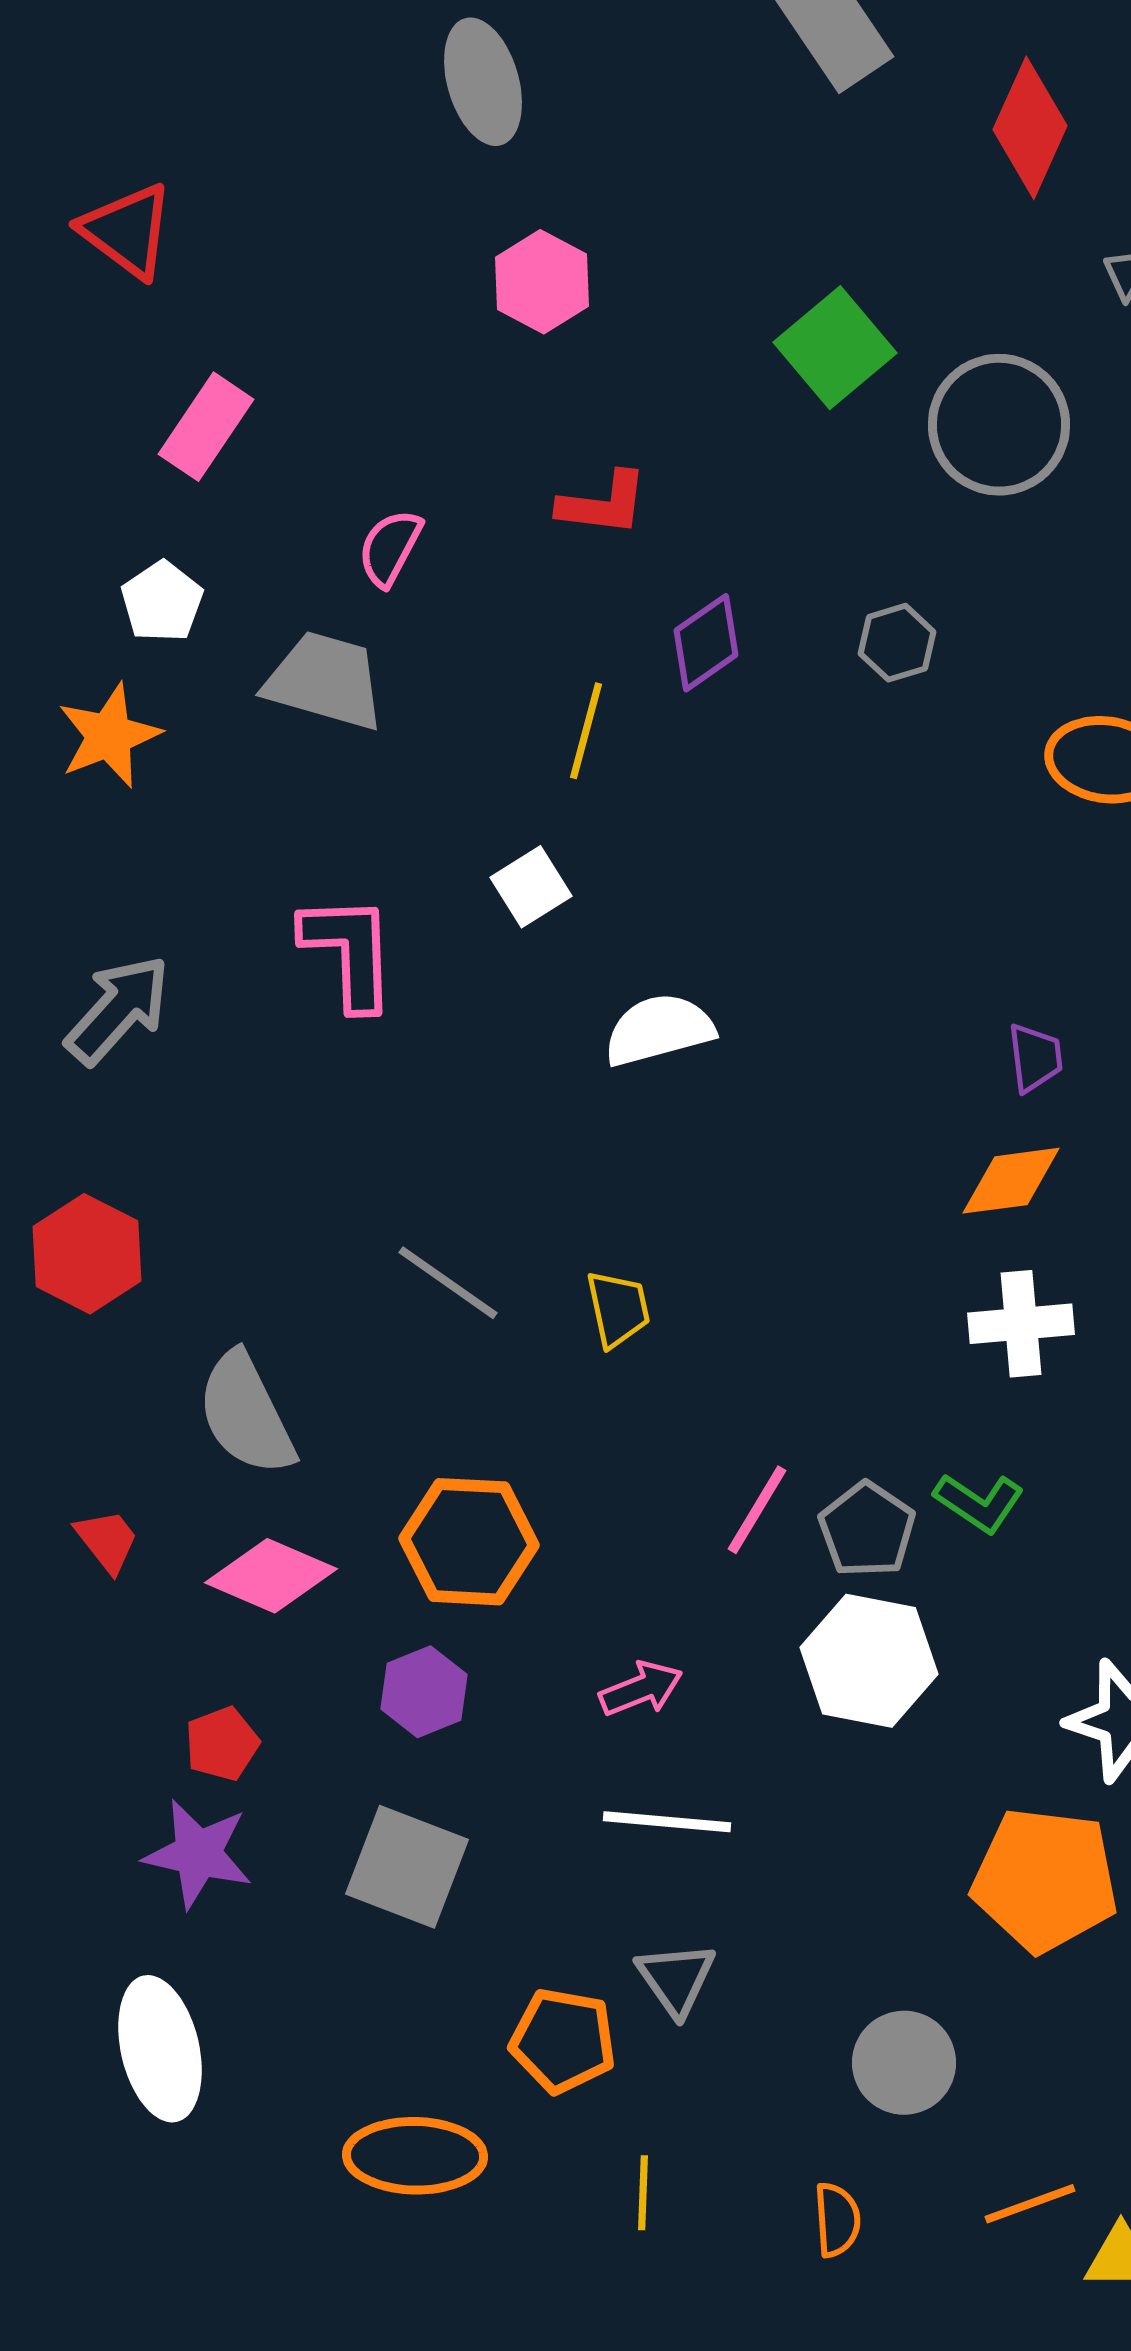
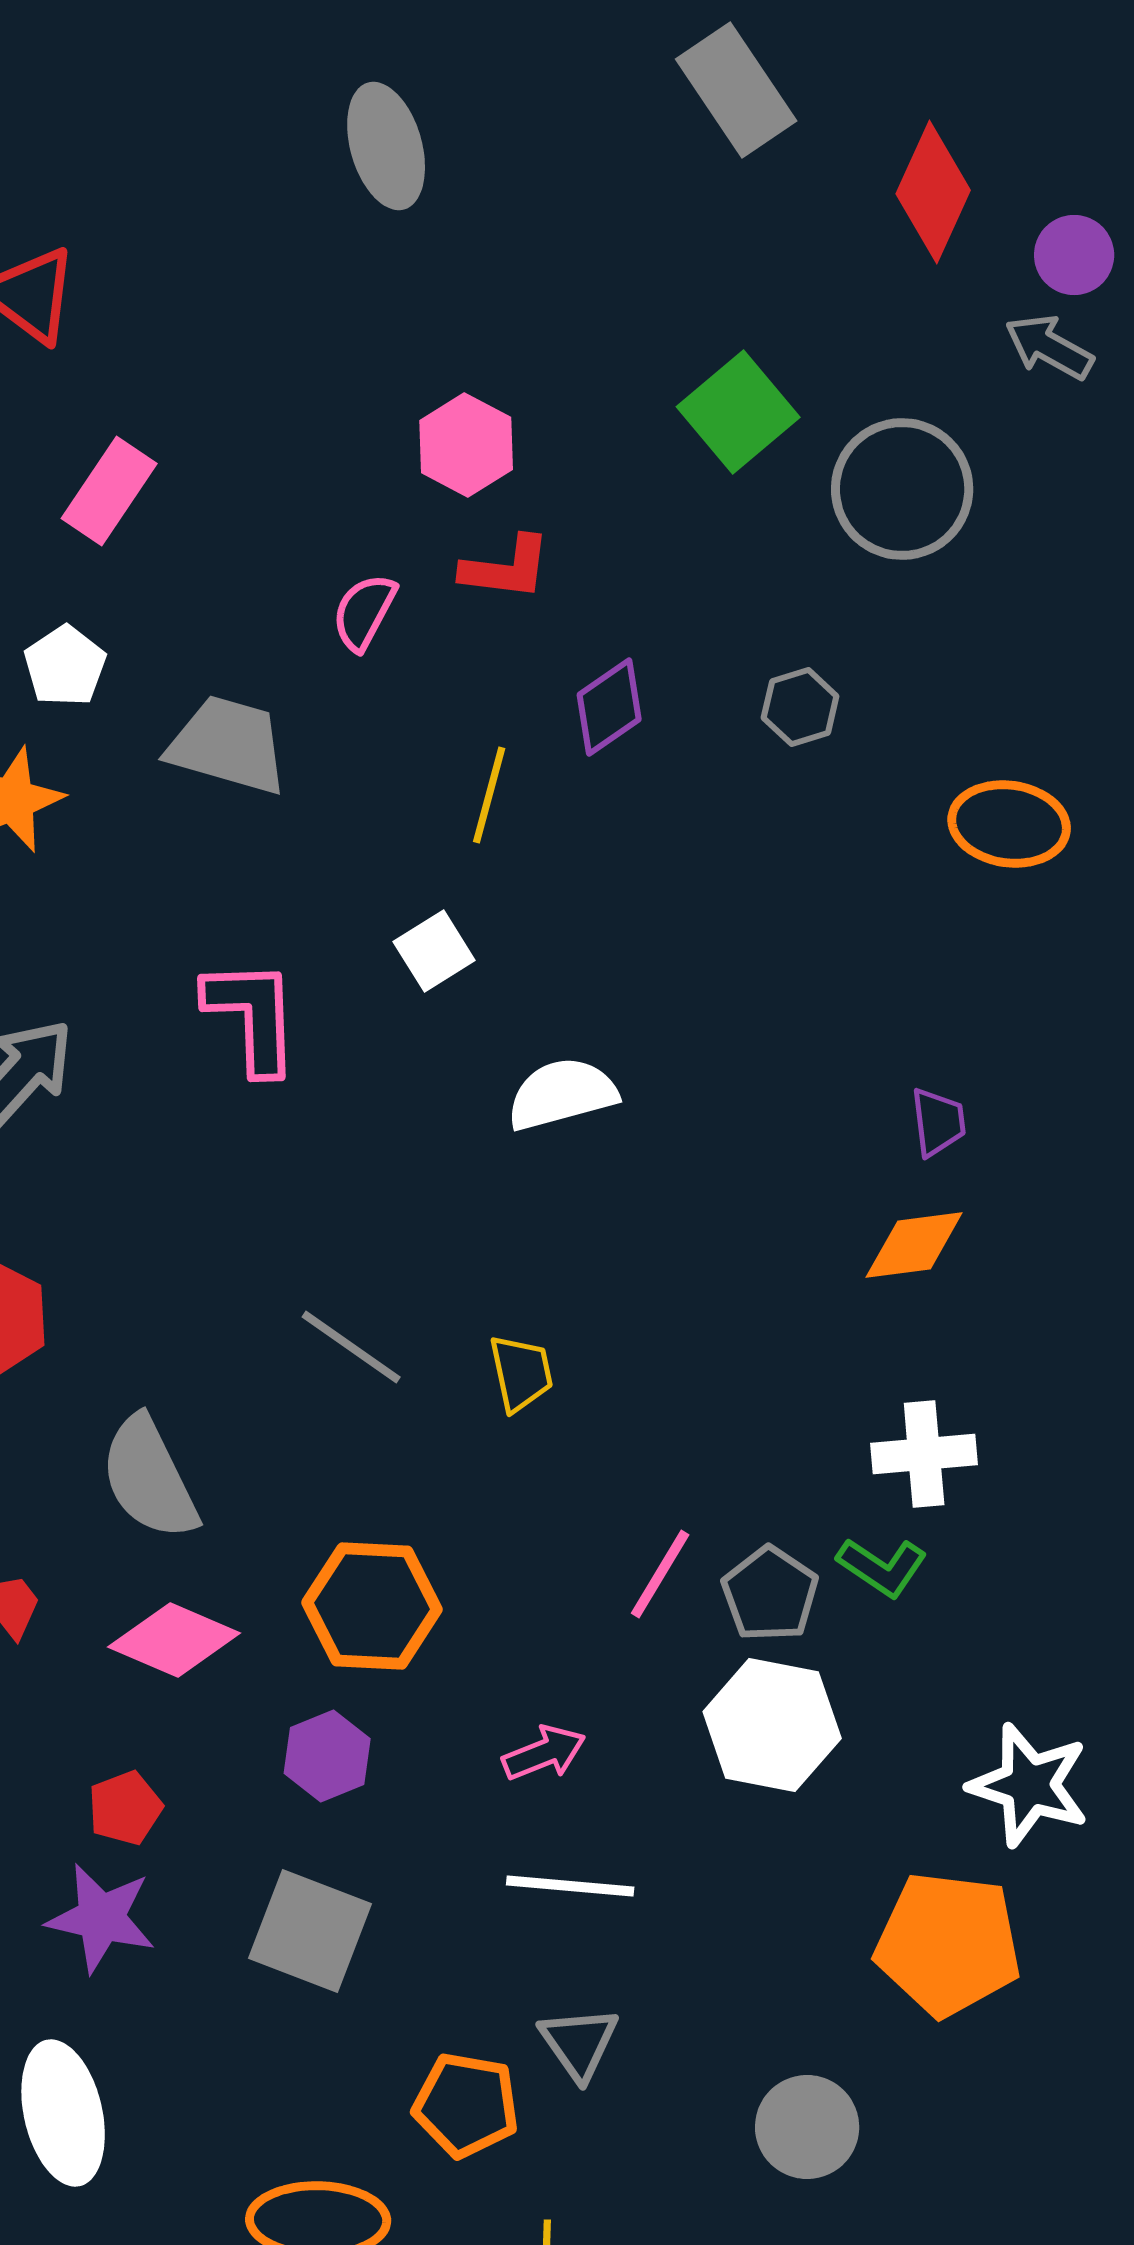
pink hexagon: (542, 282) -> (466, 445), moved
pink semicircle: (390, 548) -> (364, 612), moved
white cross: (1021, 1324) -> (924, 1454), moved

